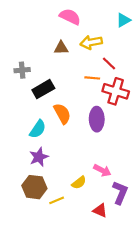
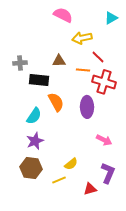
brown triangle: (61, 48) -> (59, 61), moved
black rectangle: (43, 89) -> (39, 80), turned 36
pink arrow: (102, 170) -> (104, 140), moved
yellow line: (57, 200) -> (59, 180), moved
red triangle: (100, 210) -> (90, 189), turned -40

